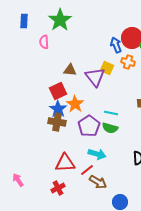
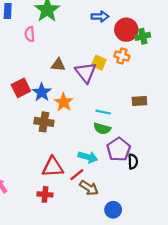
blue arrow: (116, 45) -> (100, 16), moved, turned 112
red square: (58, 91) -> (21, 88), moved
blue star: (58, 109) -> (42, 92), moved
purple pentagon: (89, 126) -> (119, 149), moved
red cross: (58, 188) -> (45, 194), turned 32

